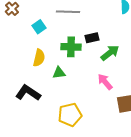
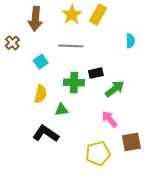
black L-shape: (28, 93) -> (46, 134), moved
yellow pentagon: (70, 115) -> (98, 154), moved

